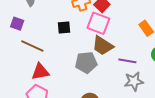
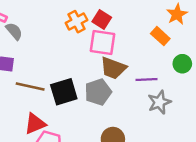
black square: (64, 27) -> (64, 92), moved, size x1.6
red triangle: (40, 72) -> (35, 124), moved

